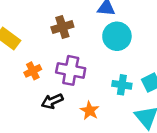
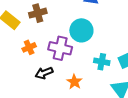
brown cross: (62, 27) -> (38, 13), moved
cyan circle: (117, 36) -> (81, 30), moved

